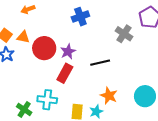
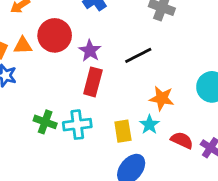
red circle: (44, 48) -> (55, 35), moved
green cross: (24, 109) -> (45, 122), moved

